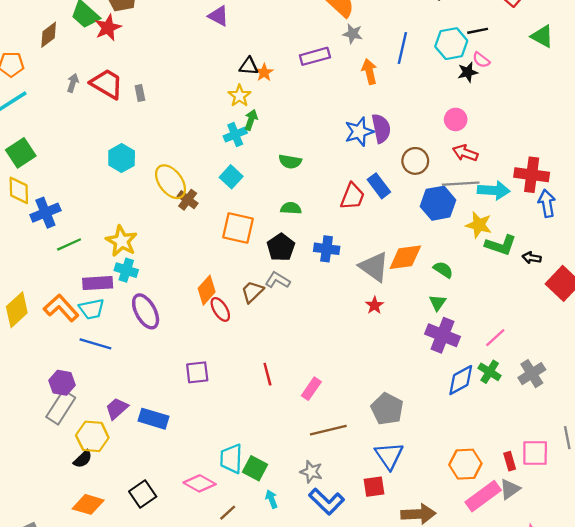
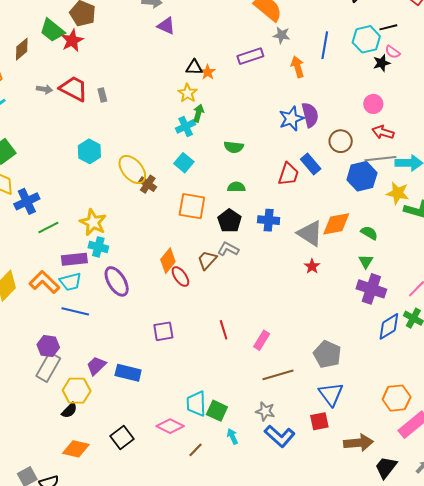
gray arrow: (73, 83) -> (45, 89), turned 84

